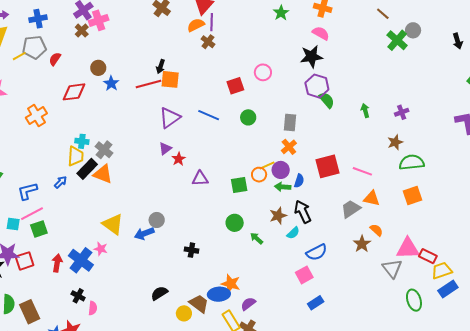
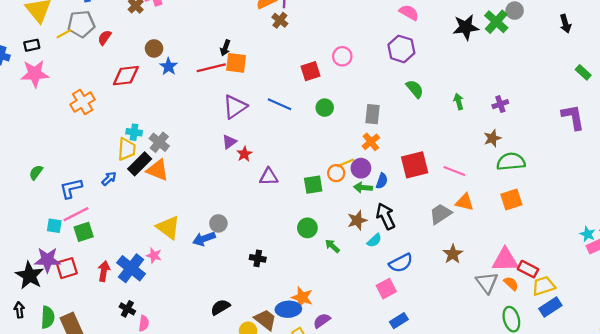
black star: (311, 57) -> (466, 27), moved
purple hexagon: (317, 86) -> (401, 49), moved
orange semicircle: (376, 230) -> (511, 284), moved

